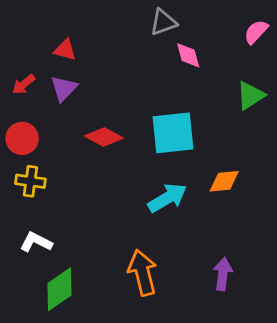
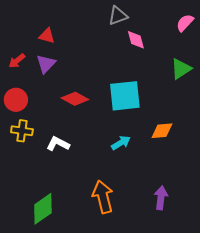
cyan arrow: (167, 198) -> (121, 143), size x0.7
white L-shape: (36, 242) -> (58, 144), moved

